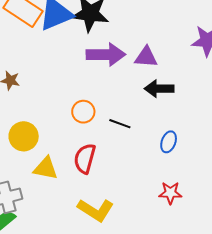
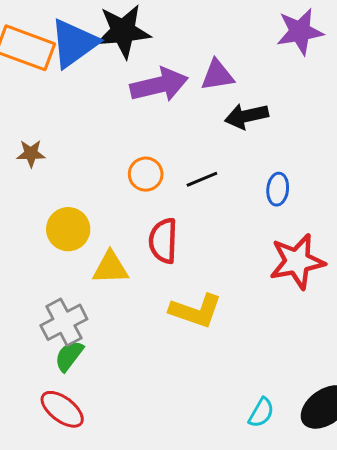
black line: (120, 124) -> (202, 179), turned -30
red star: (170, 193) -> (297, 262), size x1.6

